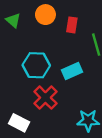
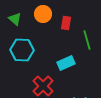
cyan hexagon: (36, 65) -> (22, 50), moved

